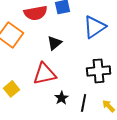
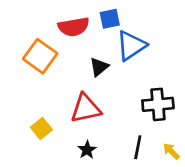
blue triangle: (95, 27) -> (131, 46), moved
black star: (62, 98) -> (87, 150), moved

